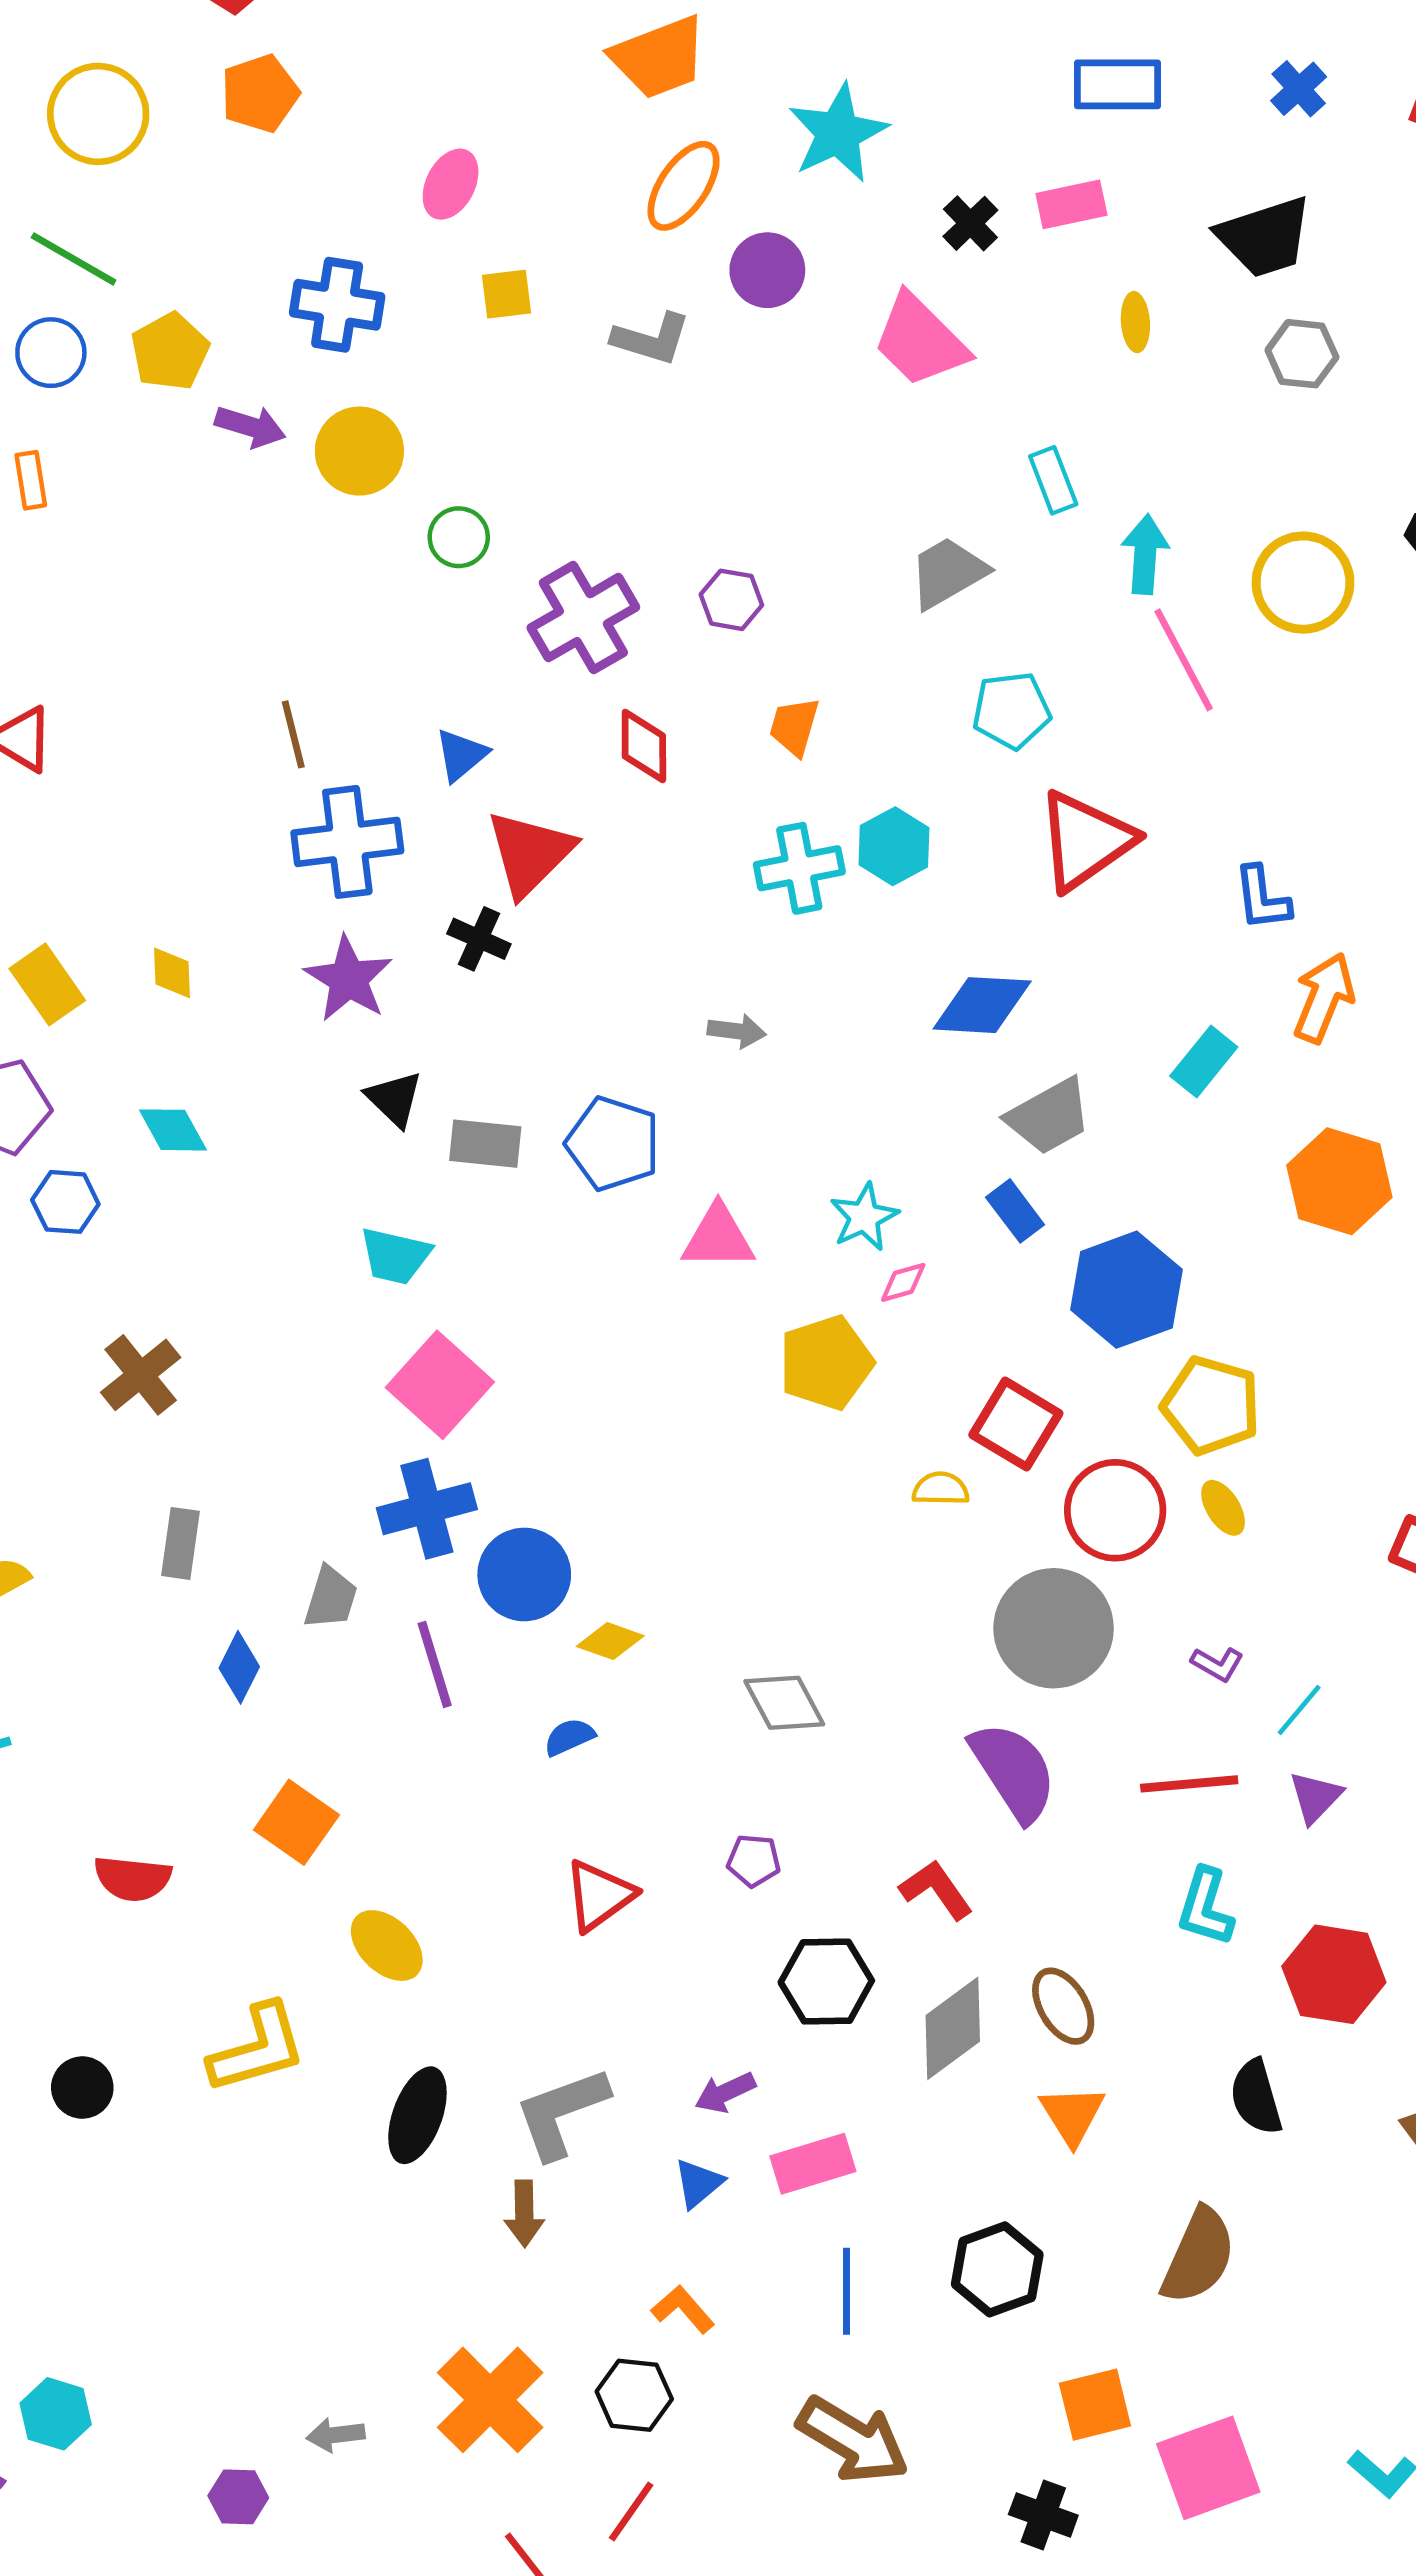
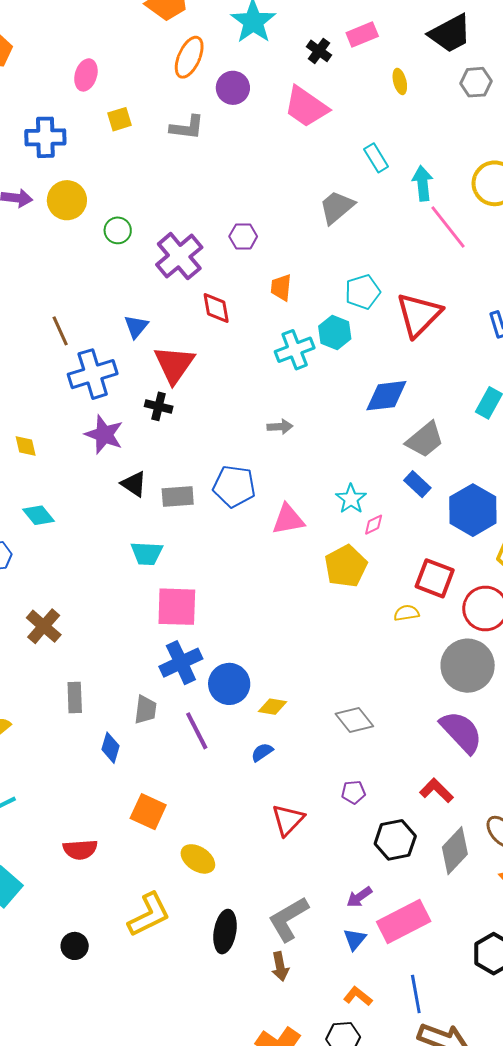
cyan pentagon: (1012, 710) -> (363, 292), moved
pink square: (440, 1385) -> (177, 607), turned -30
pink rectangle: (813, 2164) -> (404, 922), size x1.4
blue line: (847, 2291) -> (416, 994), moved

